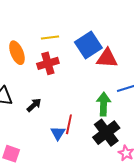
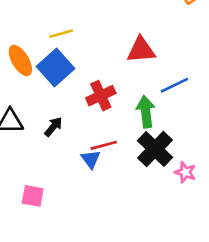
blue square: (88, 45) -> (56, 67), moved
red cross: (48, 63) -> (101, 96), moved
red line: (69, 124) -> (104, 145), turned 72

